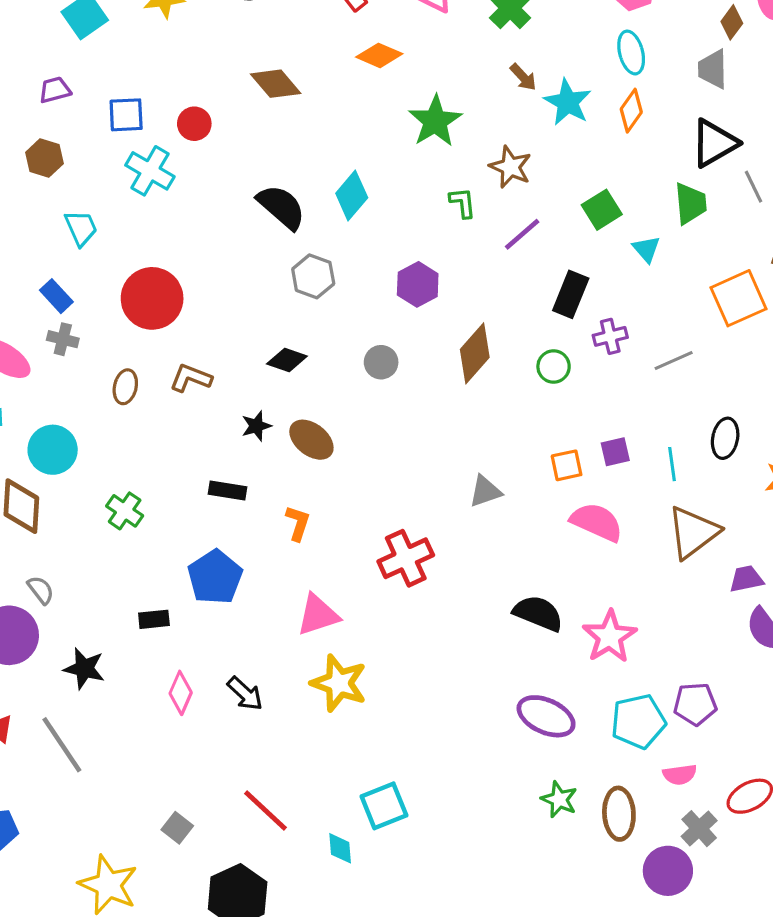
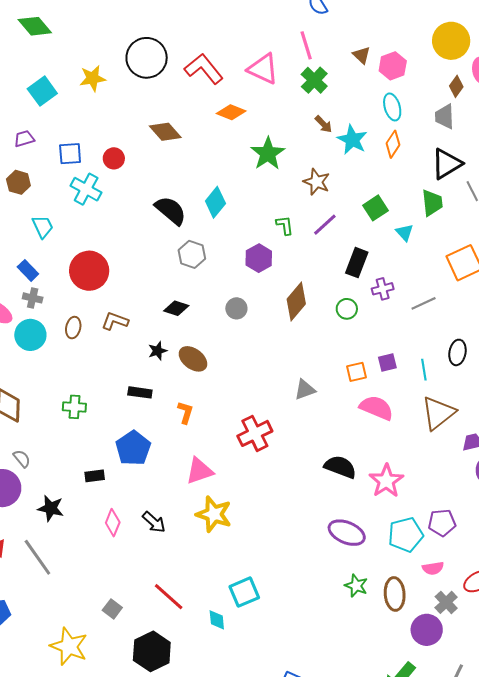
green L-shape: (463, 203) -> (285, 225), moved
cyan circle: (53, 450) -> (30, 335), moved
green cross: (125, 511) -> (74, 407), turned -30

